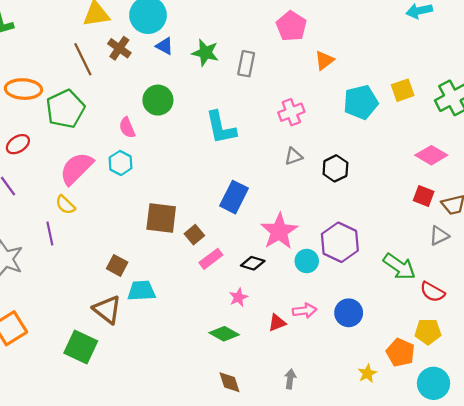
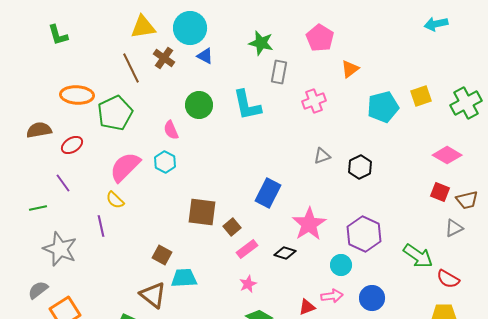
green star: (205, 53) -> (261, 43), moved
pink cross: (291, 112) -> (314, 101), moved
cyan L-shape: (221, 128) -> (247, 105), moved
cyan circle: (307, 261) -> (341, 265), moved
pink star: (238, 297) -> (248, 284), moved

